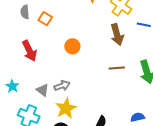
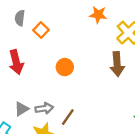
brown line: (117, 68) -> (68, 117), moved, turned -63
gray triangle: (42, 90) -> (21, 109), turned 40

